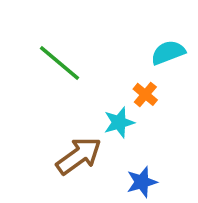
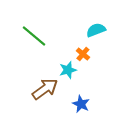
blue star: (142, 182) -> (81, 104), turned -30

